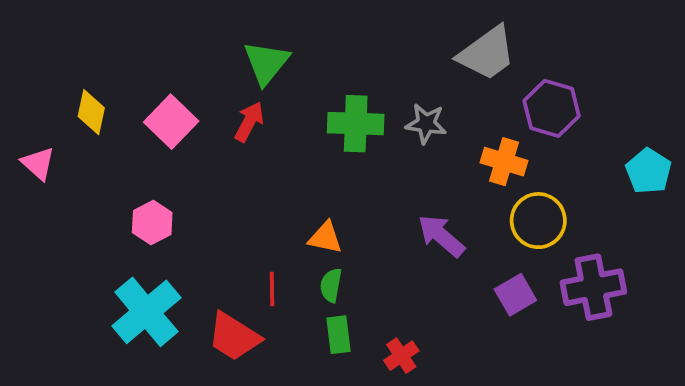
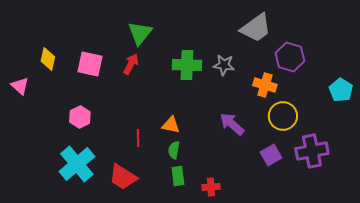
pink square: (171, 122) -> (90, 64), turned -32
red line: (272, 289) -> (138, 138), moved
red cross: (401, 356) -> (211, 187), turned 30

